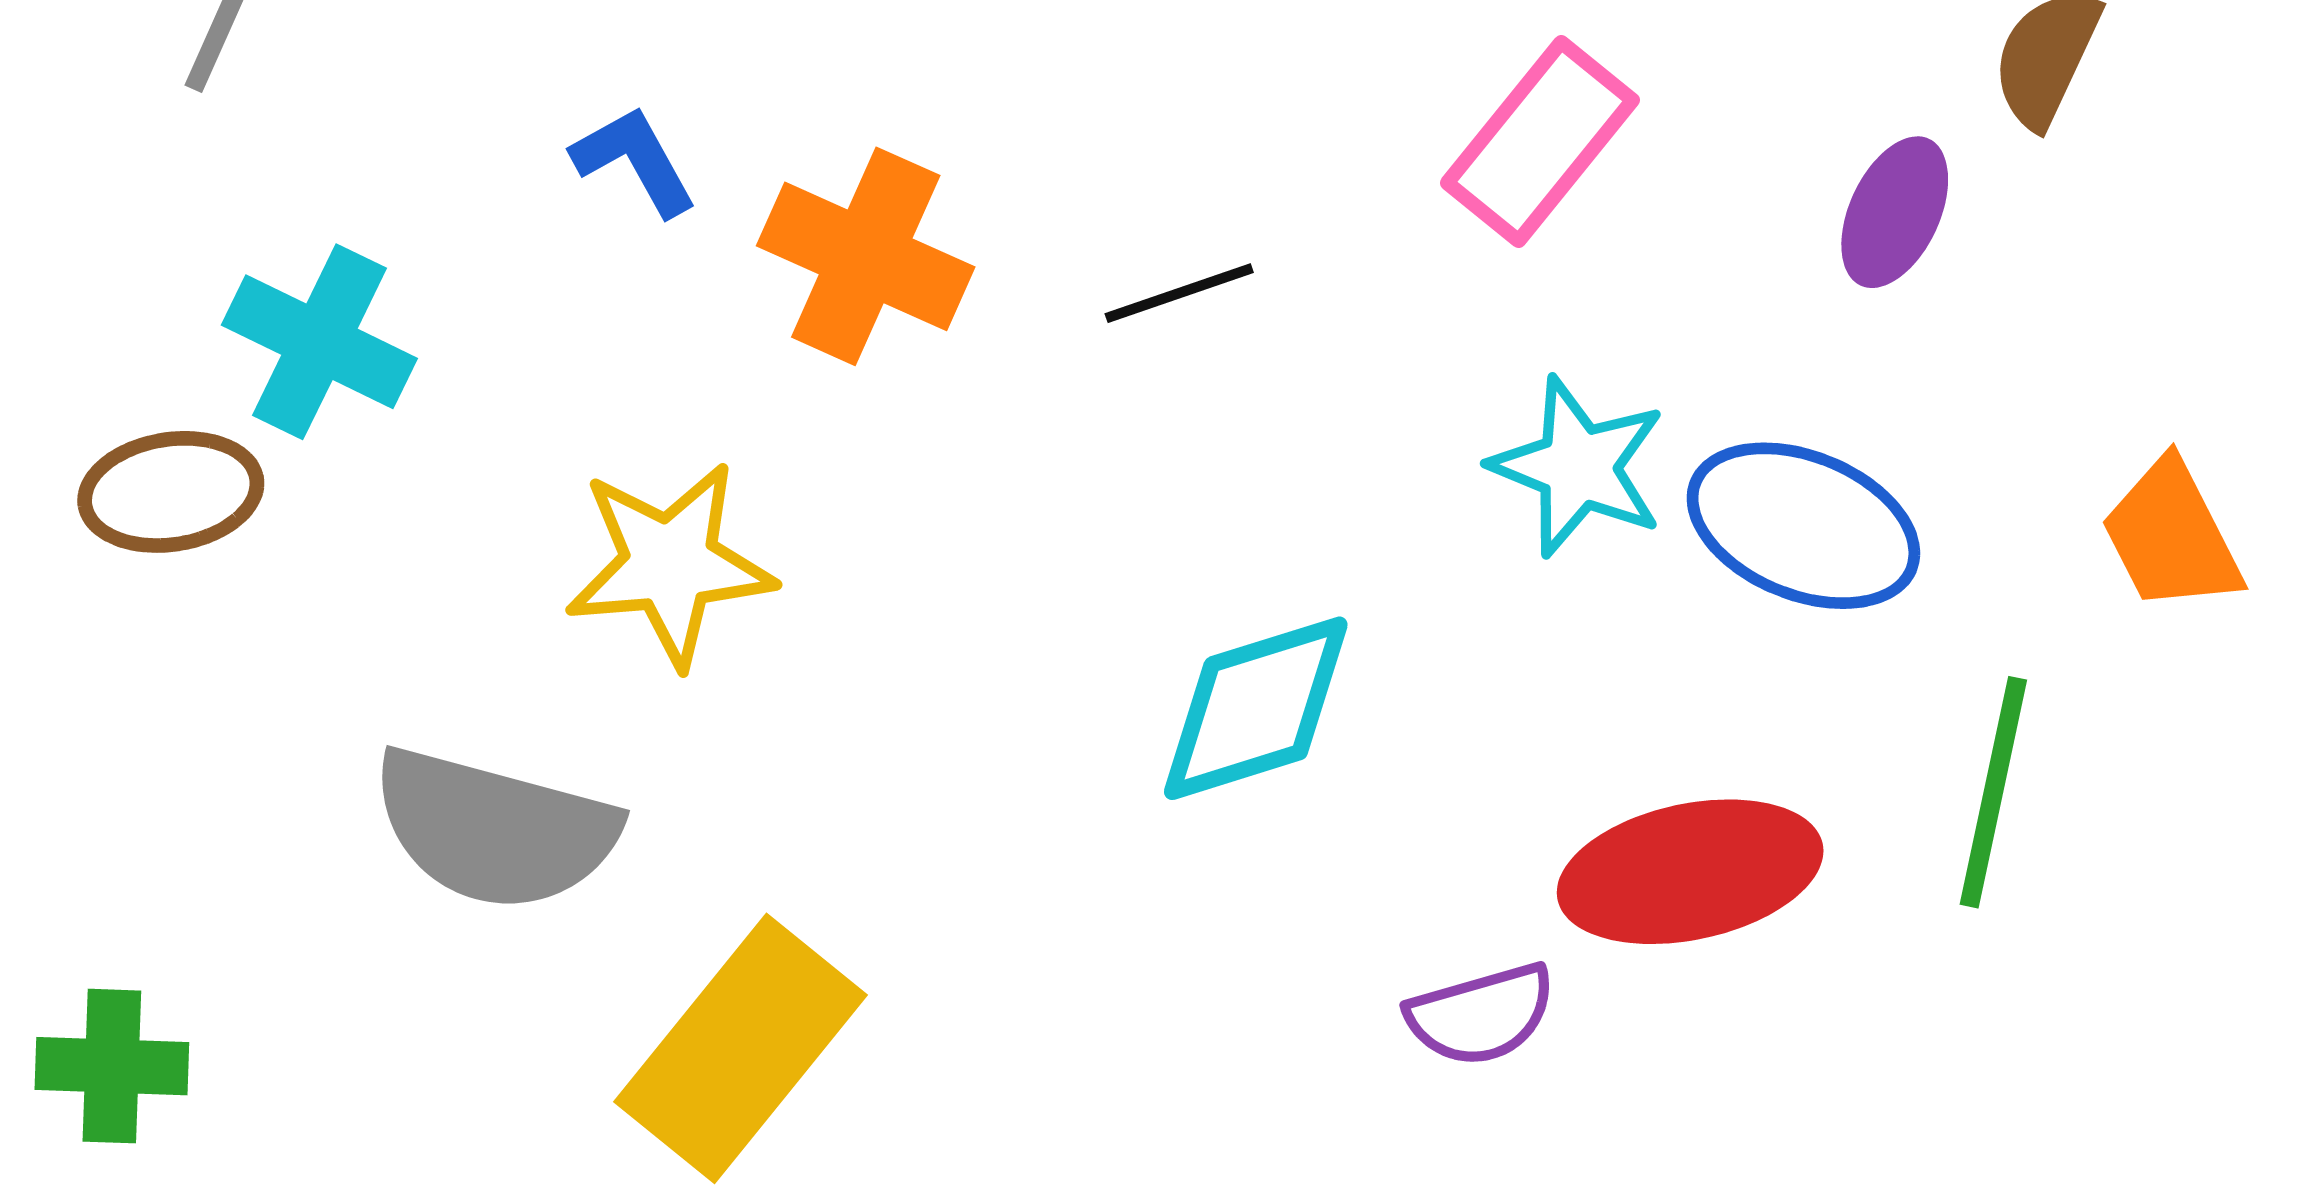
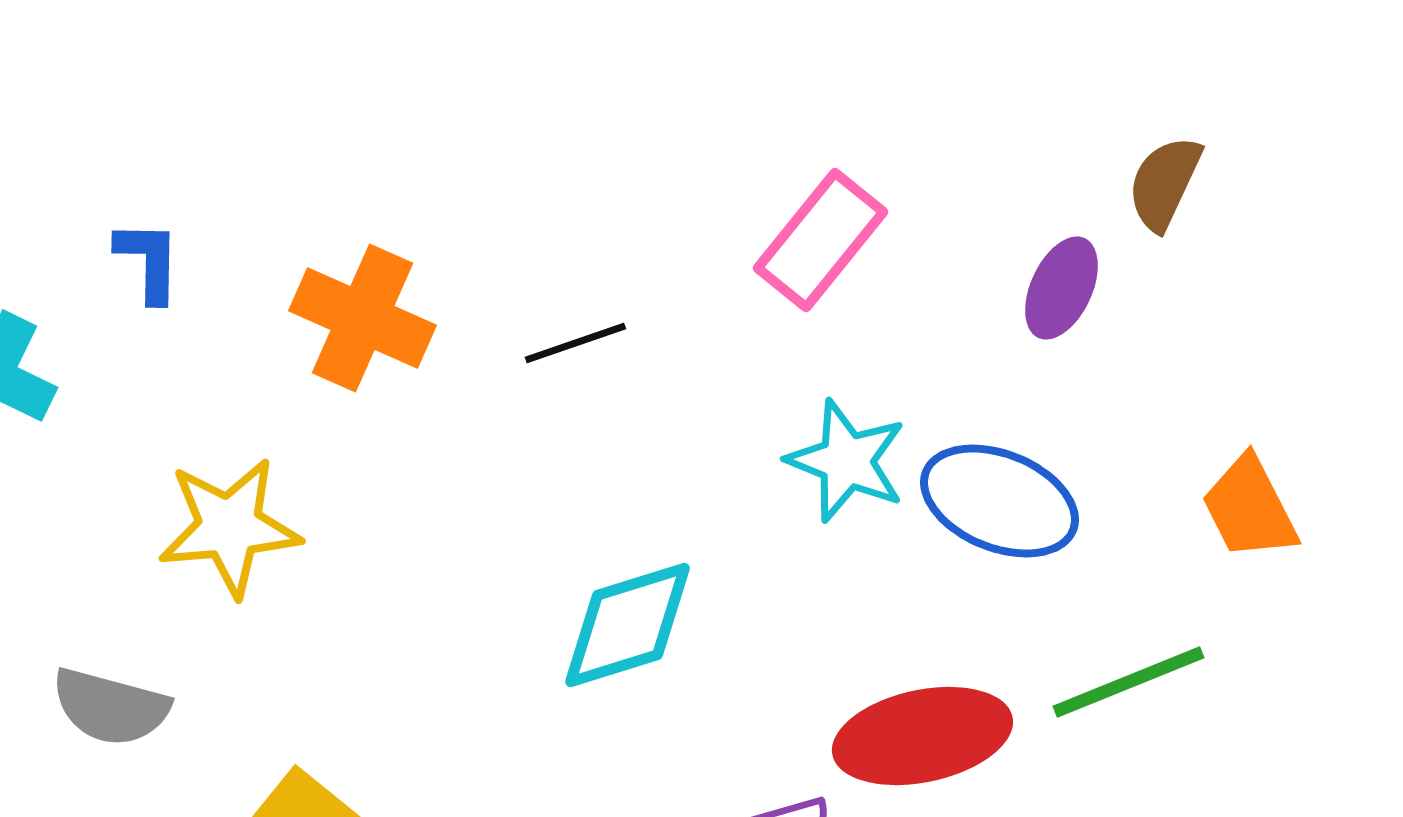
blue L-shape: (635, 161) -> (148, 261), moved, turned 30
green line: (1993, 792) -> (1128, 682), turned 56
gray semicircle: (495, 829) -> (110, 707), size x0.7

